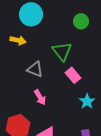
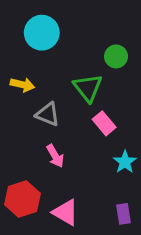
green circle: (81, 21) -> (116, 56), moved
yellow arrow: (18, 40) -> (22, 85), moved

